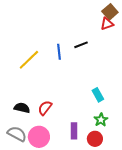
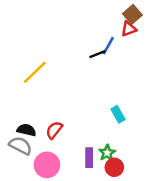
blue line: (59, 52) -> (108, 46), moved, turned 35
green star: (101, 120) -> (107, 153), moved
gray semicircle: (17, 134) -> (20, 146), moved

